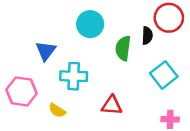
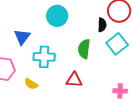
green semicircle: (123, 48) -> (84, 49), moved
cyan square: (164, 75) -> (117, 44), moved

